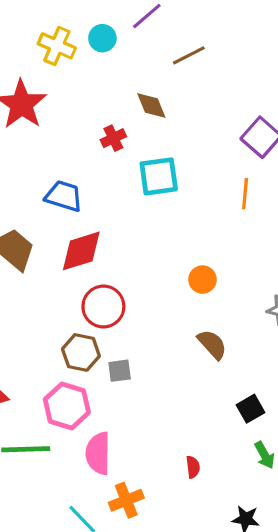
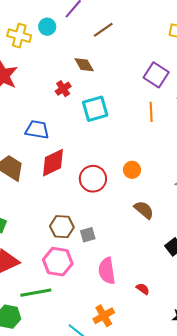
red circle: (103, 307) -> (93, 179), moved
pink semicircle: (98, 453) -> (107, 271), moved
red semicircle: (193, 467) -> (143, 289), turned -40

